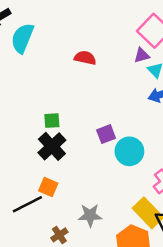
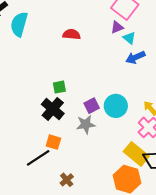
green square: (52, 121) -> (59, 87), moved
purple square: (106, 134) -> (92, 106), moved
gray star: (90, 215) -> (86, 124), moved

